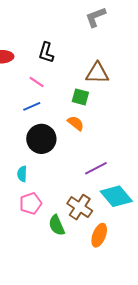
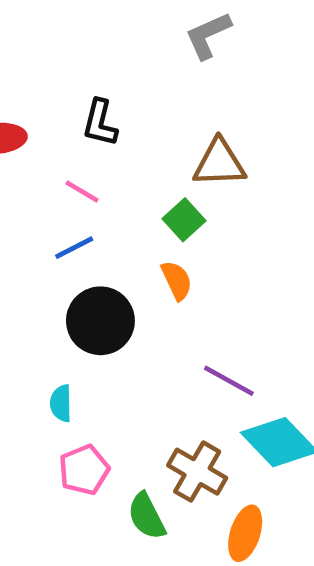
green square: (80, 97) -> (184, 220), turned 36
orange semicircle: (76, 123) -> (177, 280), turned 30
purple line: (96, 168) -> (229, 381), turned 60

